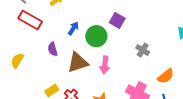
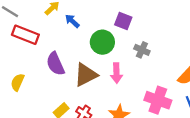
blue arrow: (73, 28) -> (72, 21), moved, turned -72
purple semicircle: (53, 49) -> (55, 64), size x1.5
gray cross: (143, 50) -> (142, 50), moved

